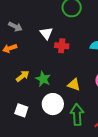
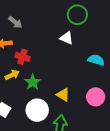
white triangle: (46, 33) -> (67, 38), moved, turned -40
red cross: (62, 46) -> (22, 57), moved

